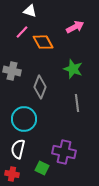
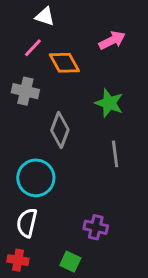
gray cross: (12, 71) -> (25, 91), moved
purple cross: (64, 152) -> (96, 227), size x0.7
green square: (42, 168) -> (70, 262), moved

